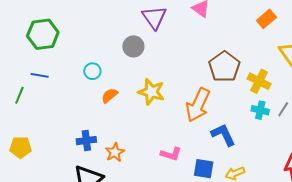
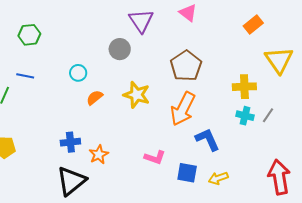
green hexagon: (43, 34) -> (29, 35), size x0.7
brown pentagon: (224, 67) -> (186, 66), moved
yellow cross: (259, 81) -> (244, 87), turned -30

